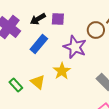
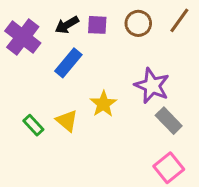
brown circle: (96, 30) -> (138, 23), moved
purple star: (75, 47) -> (152, 86), moved

